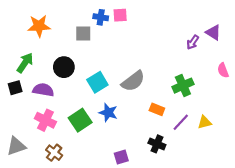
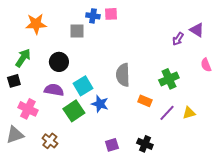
gray semicircle: (133, 81) -> (123, 75), turned 125
cyan square: (97, 82) -> (83, 86), moved
purple semicircle: (43, 90) -> (54, 90), moved
pink cross: (45, 120) -> (28, 109), moved
black cross: (157, 144) -> (145, 144), moved

